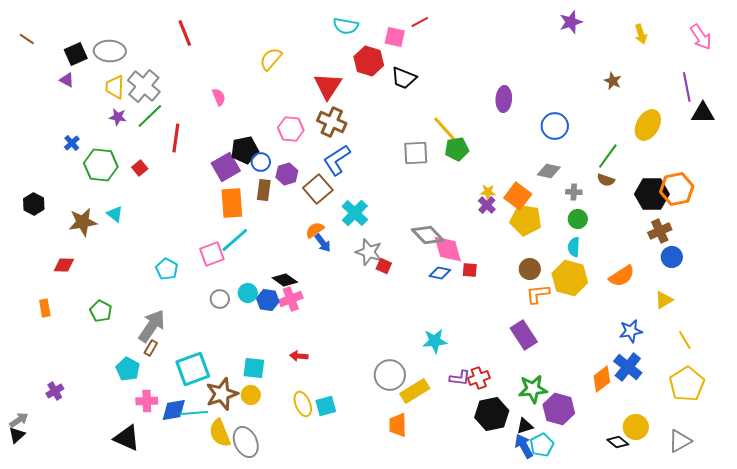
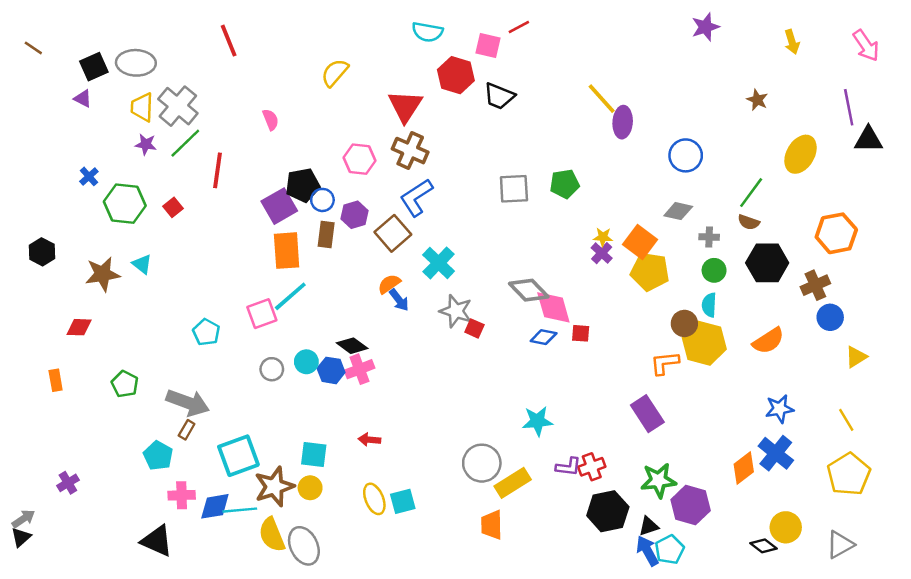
yellow line: (445, 129) -> (602, 99), moved
black hexagon: (652, 194) -> (767, 263), moved
brown circle: (530, 269) -> (684, 323), moved
yellow triangle: (664, 300) -> (856, 357), moved
gray arrow: (152, 326) -> (188, 403), turned 76

